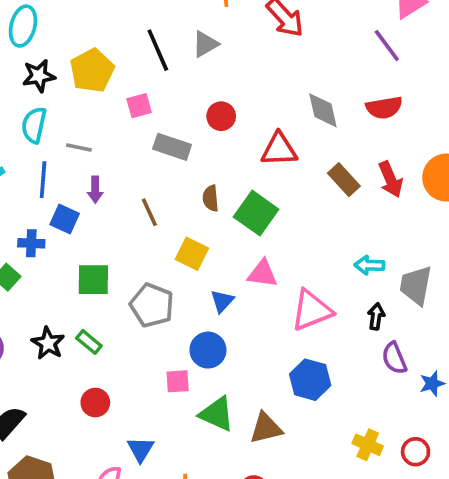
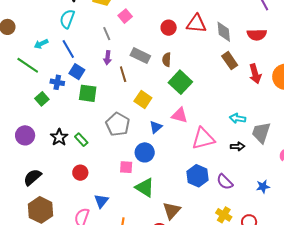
pink square: (139, 106) -> (125, 16), turned -32
gray line: (79, 147) -> (107, 34), moved, turned 48
gray rectangle: (172, 147) -> (140, 56), moved
red triangle: (279, 149) -> (196, 24), moved
blue line: (43, 180) -> (68, 49), turned -42
brown rectangle: (344, 180) -> (230, 61), moved
purple arrow: (95, 190) -> (108, 58), moved
brown semicircle: (211, 198) -> (167, 60), moved
green square: (93, 280) -> (88, 93), moved
black arrow: (376, 316) -> (238, 146), turned 72
purple semicircle: (394, 358) -> (225, 182), moved, turned -30
brown triangle: (266, 428) -> (172, 211), moved, turned -42

